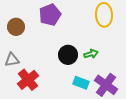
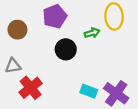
green arrow: (91, 54) -> (92, 33), moved
black circle: (68, 55) -> (66, 49), moved

